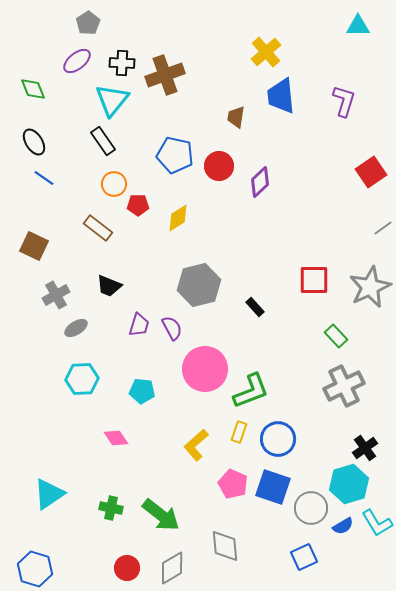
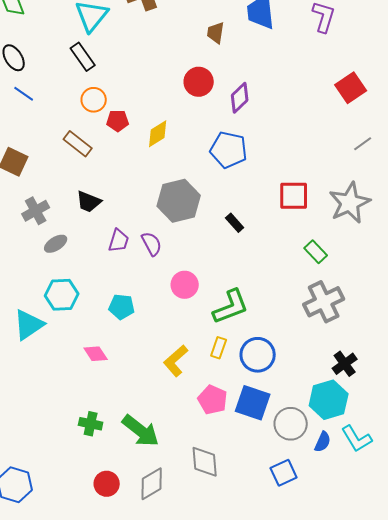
blue pentagon: (175, 155) -> (229, 150), moved
pink circle: (205, 369) -> (185, 285), size x0.6
cyan triangle: (49, 494) -> (29, 325), moved
blue semicircle: (343, 526) -> (323, 442), turned -35

